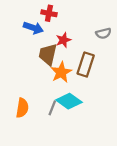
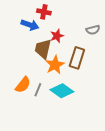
orange semicircle: (22, 108) -> (23, 85), moved, turned 30
gray line: (52, 108) -> (38, 90), moved

